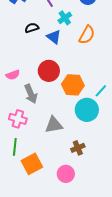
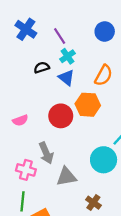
cyan cross: (65, 18) -> (68, 56), moved
orange hexagon: (73, 85) -> (88, 105), moved
gray arrow: (31, 94) -> (46, 153), moved
brown cross: (78, 148) -> (93, 203), turned -32

